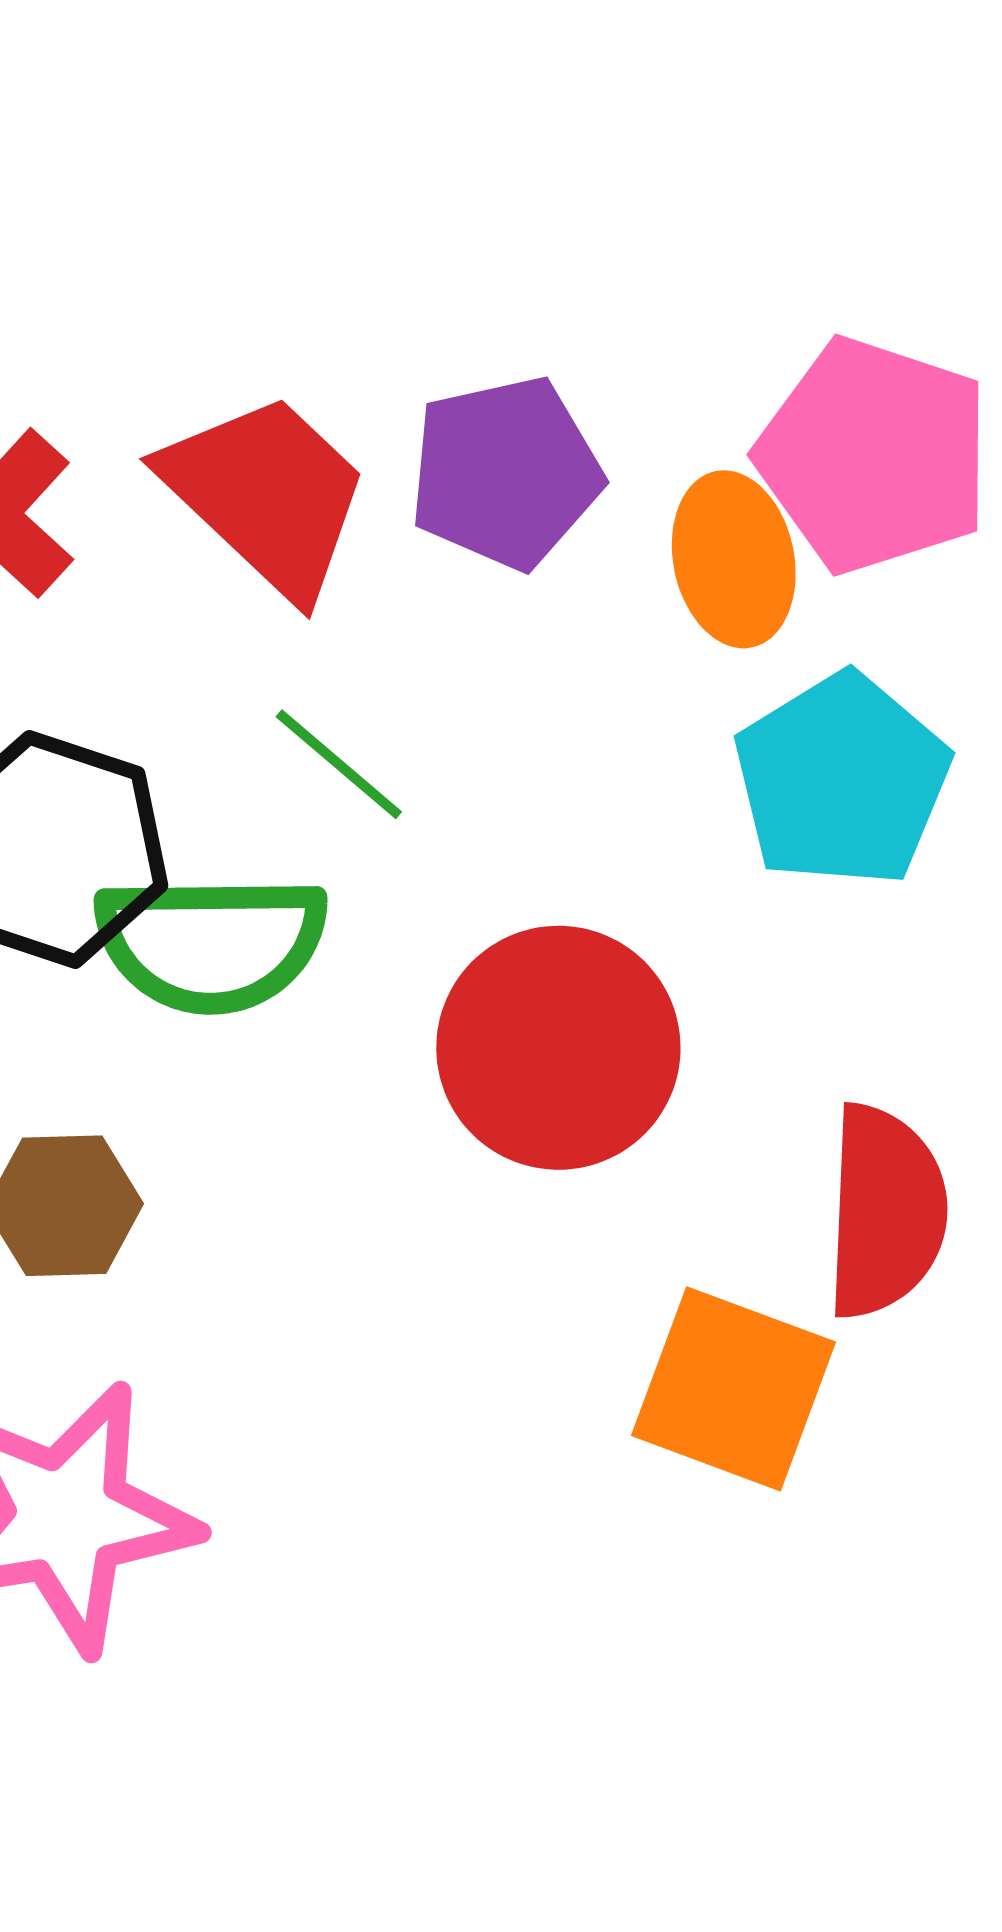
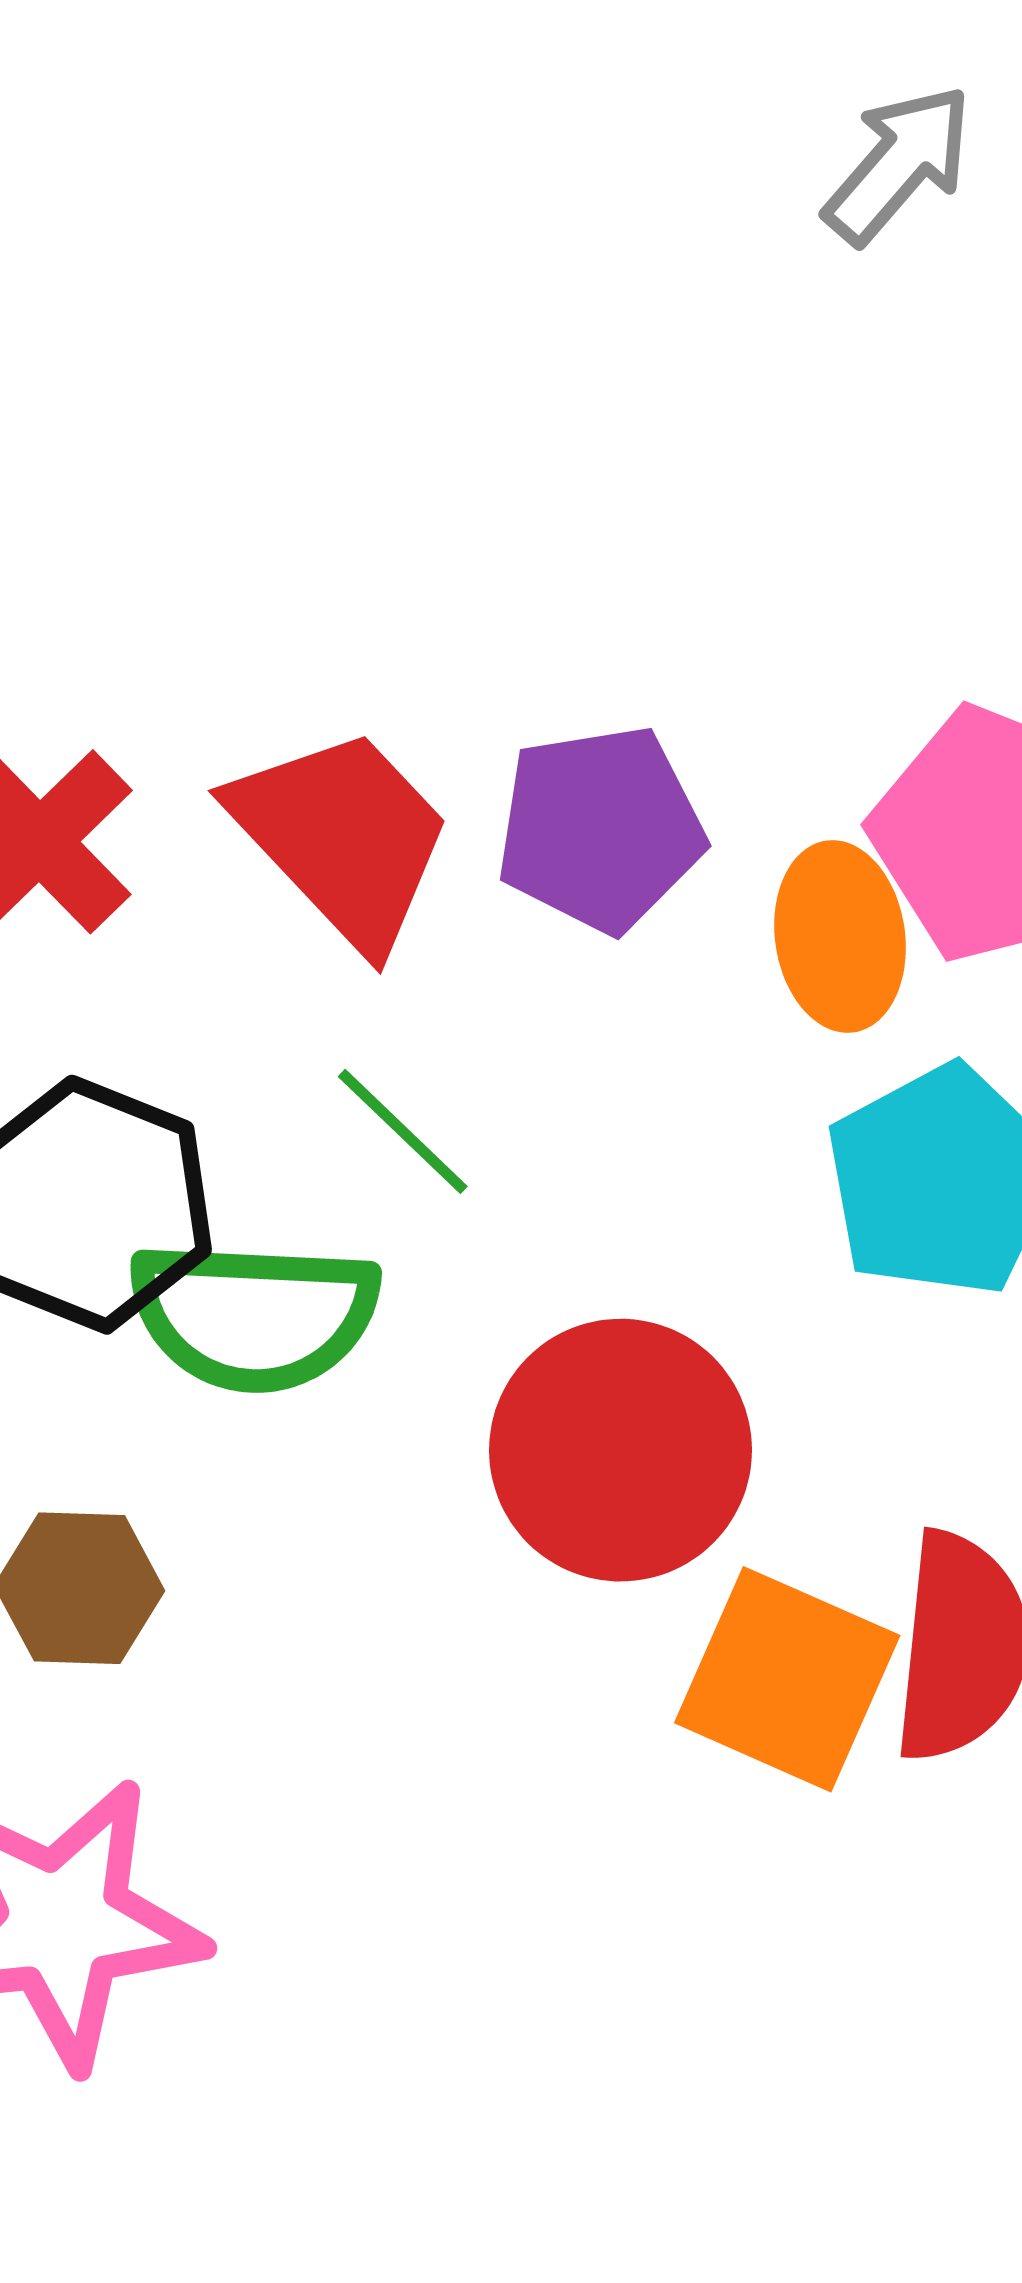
orange square: (733, 1389) -> (787, 1679), moved

